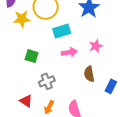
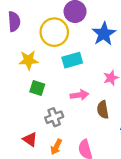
yellow star: (22, 19) -> (29, 60), moved
pink arrow: (69, 52) -> (79, 95), moved

